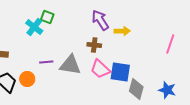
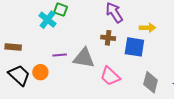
yellow arrow: (122, 31) -> (148, 28), moved
pink trapezoid: (100, 69) -> (110, 76), moved
blue square: (120, 72) -> (134, 47), moved

